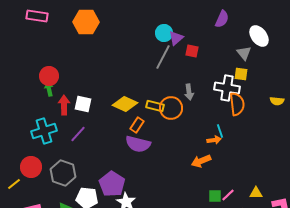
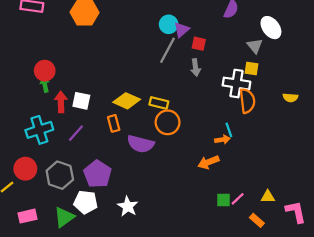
gray arrow: (189, 92) -> (196, 67), moved
orange circle: (171, 108) -> (168, 122), moved
orange rectangle: (137, 125) -> (114, 123), moved, turned -49
purple pentagon: (112, 184) -> (98, 174), moved

